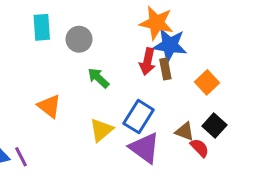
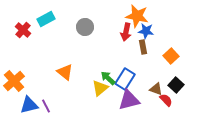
cyan rectangle: (42, 27) -> (46, 19), moved, turned 66
blue star: (170, 45) -> (146, 31), size x0.7
red arrow: (147, 62) -> (126, 32), moved
green arrow: (98, 78) -> (108, 78), moved
purple triangle: (144, 148) -> (129, 100), turned -50

